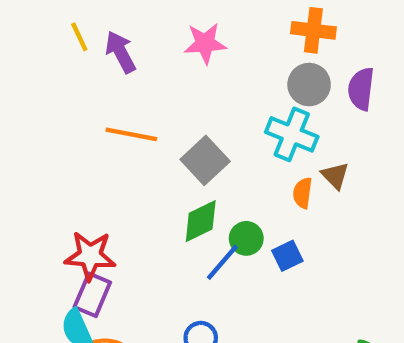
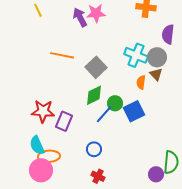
purple arrow: (121, 52) -> (80, 17), moved
gray circle: (309, 85) -> (157, 57), moved
blue square: (287, 256) -> (134, 111), size x1.5
purple rectangle: (92, 295) -> (64, 121), moved

